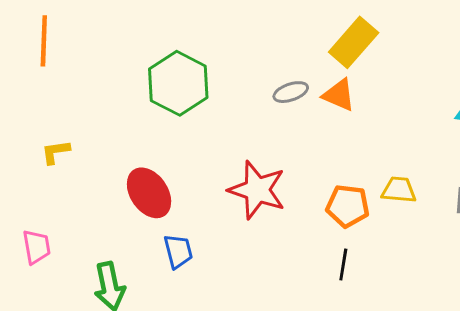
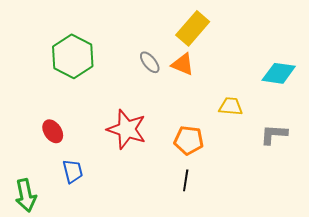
gray ellipse: (291, 92) -> (150, 62), turned 70
yellow trapezoid: (399, 190) -> (231, 106), moved
red ellipse: (149, 193) -> (53, 131), size x0.7

